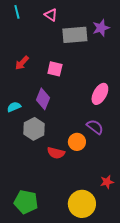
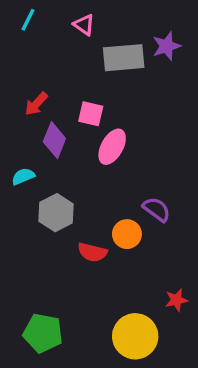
cyan line: (17, 12) -> (28, 20), turned 40
pink ellipse: (100, 94) -> (112, 147), moved
purple diamond: (43, 99) -> (54, 140), moved

